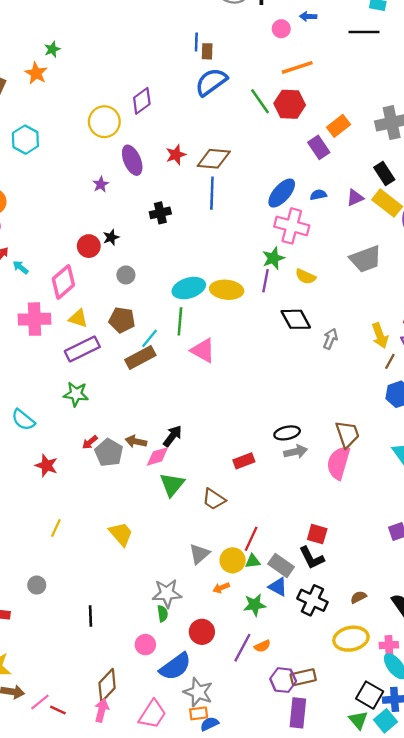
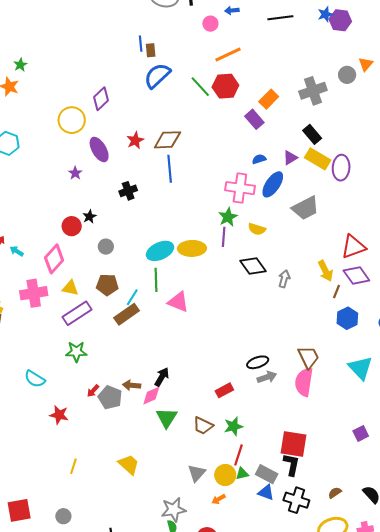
blue ellipse: (282, 193) -> (273, 184), moved
red square: (317, 534) -> (294, 444), size x1.6
black L-shape: (312, 558) -> (291, 465), turned -135
green star: (255, 605) -> (233, 426), moved

